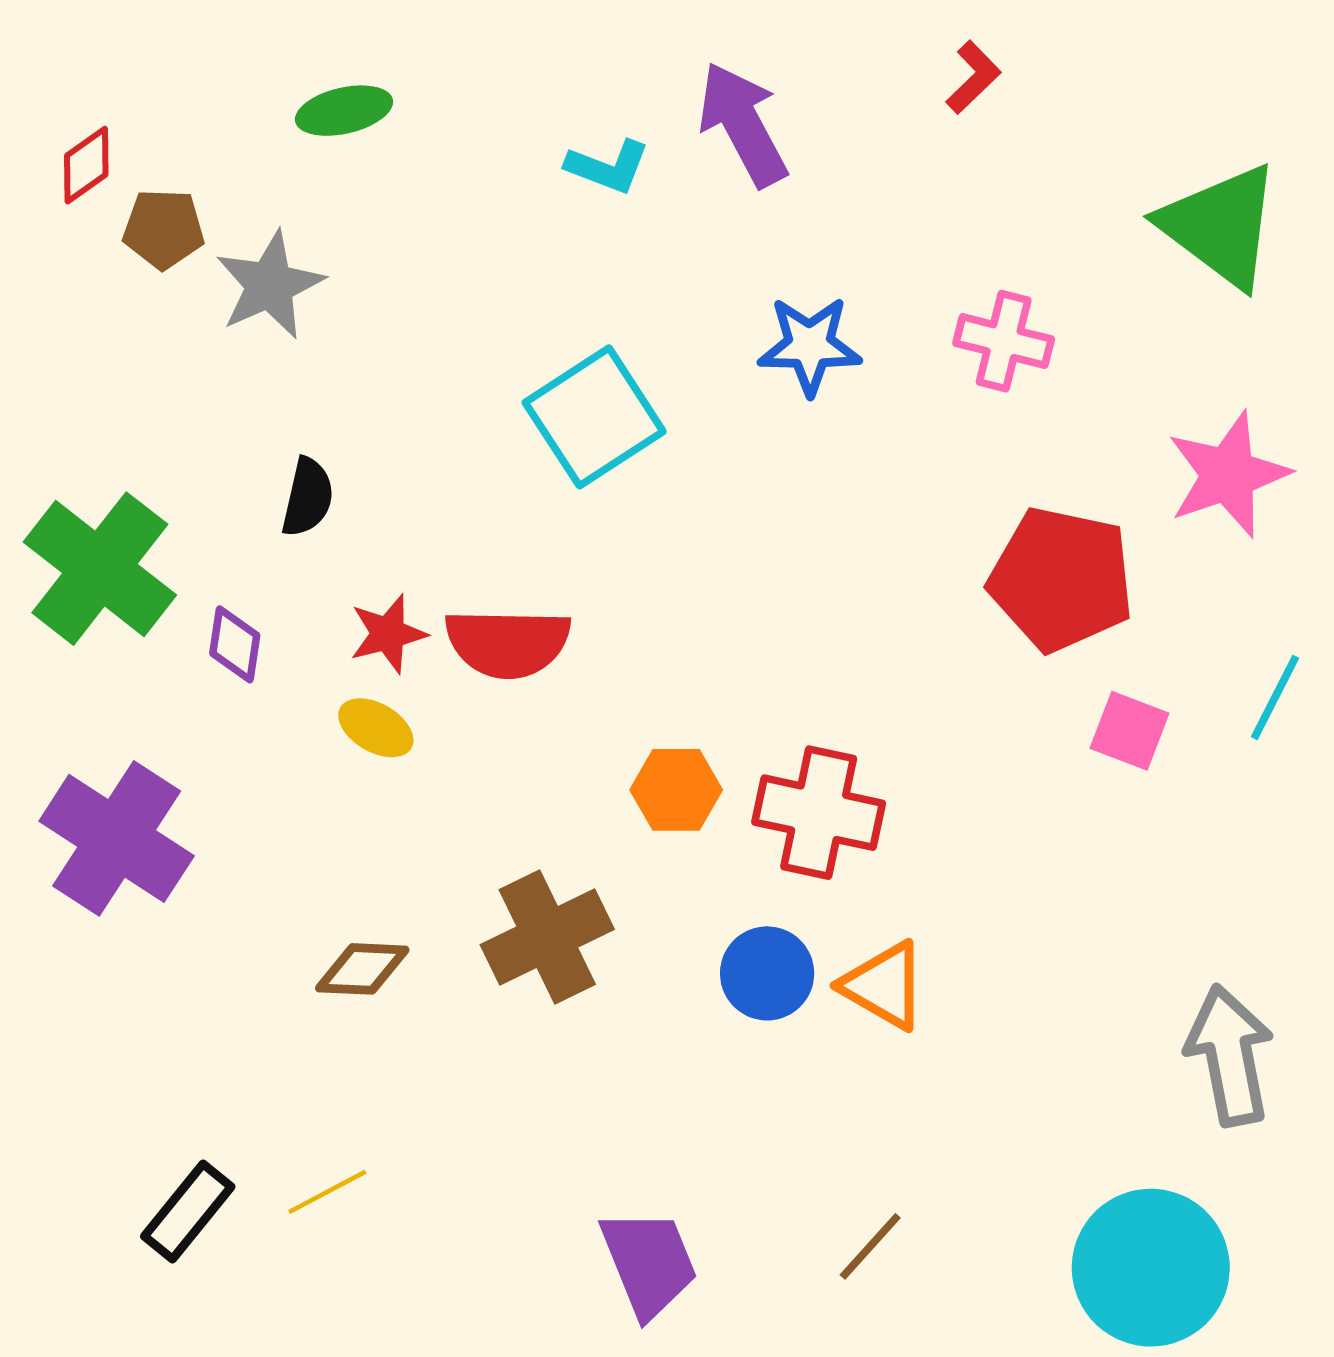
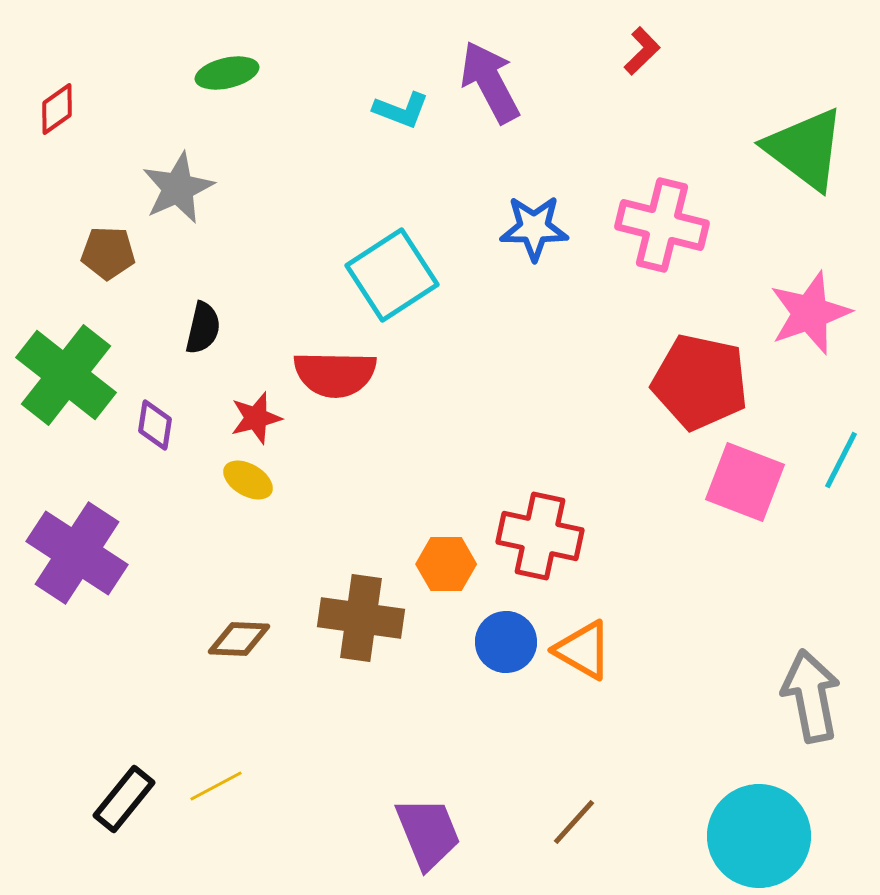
brown pentagon: (164, 229) -> (108, 253), moved
pink cross: (1004, 341) -> (662, 225), size x1.4
red semicircle: (508, 643) -> (335, 374), moved
pink square: (1130, 731) -> (745, 482), size x1.5
orange hexagon: (676, 790) -> (446, 564), moved
brown cross: (547, 937) -> (361, 618), turned 34

